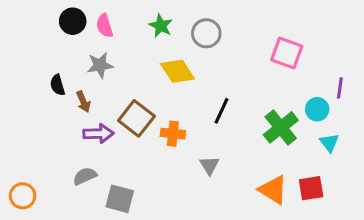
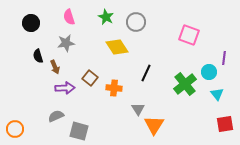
black circle: (73, 21) -> (31, 23), moved
brown square: (136, 118) -> (90, 78), size x0.7
red square: (311, 188) -> (225, 124), moved
orange triangle: (273, 190) -> (154, 125), moved, turned 30

